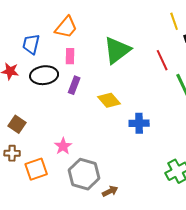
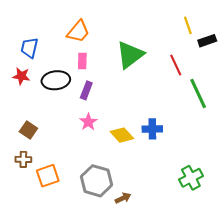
blue trapezoid: (31, 44) -> (29, 48), moved
yellow diamond: (109, 100) -> (122, 135), moved
pink star: (63, 146) -> (88, 122), moved

